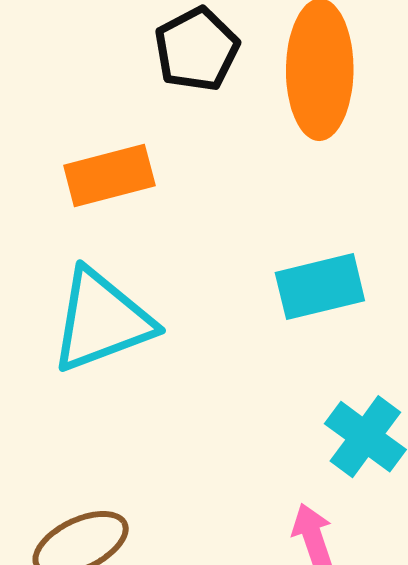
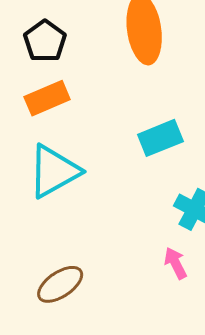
black pentagon: (197, 49) -> (45, 41), moved

